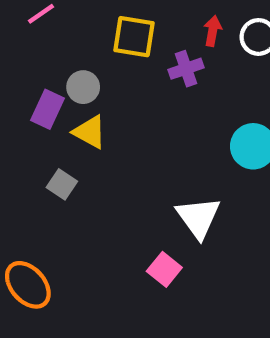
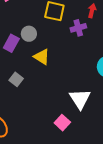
yellow triangle: (90, 132) -> (42, 57), moved

